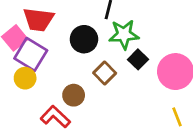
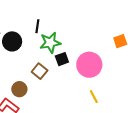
black circle: (84, 39) -> (12, 41), moved
black square: (138, 59) -> (62, 59), turned 32

